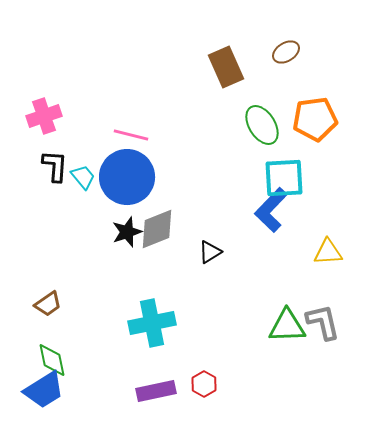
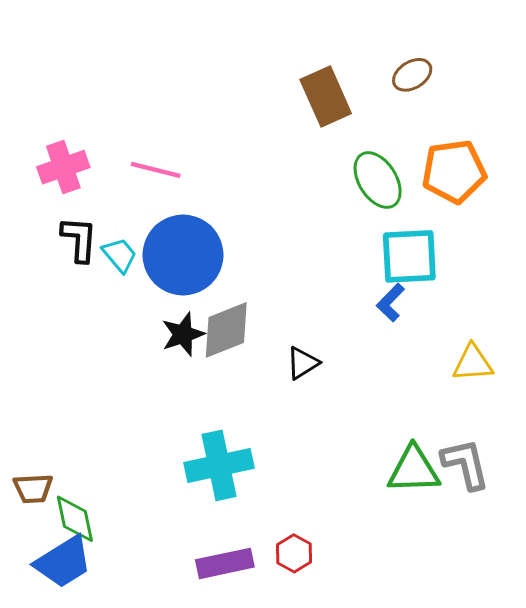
pink line: (131, 135) -> (156, 170), moved
blue L-shape: (271, 210) -> (391, 303), size x0.6
brown trapezoid: (48, 304) -> (33, 488), moved, turned 32

